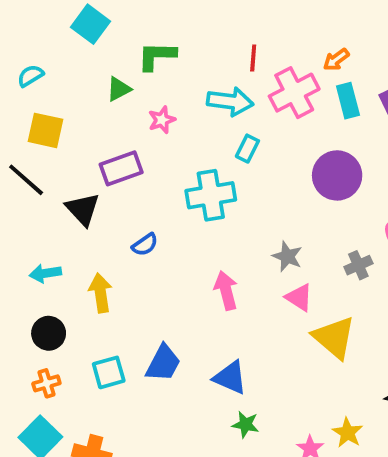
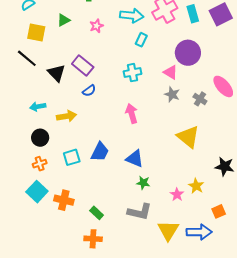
green triangle: (119, 89) -> (64, 20), moved
purple rectangle: (121, 168) -> (83, 66), moved, turned 60
cyan cross: (211, 195) -> (133, 73), moved, size x0.7
gray star: (287, 256) -> (172, 94), moved
gray cross: (358, 265) -> (200, 99), turned -32
yellow arrow: (100, 293) -> (67, 116), turned 90
pink triangle: (299, 297) -> (171, 72), moved

